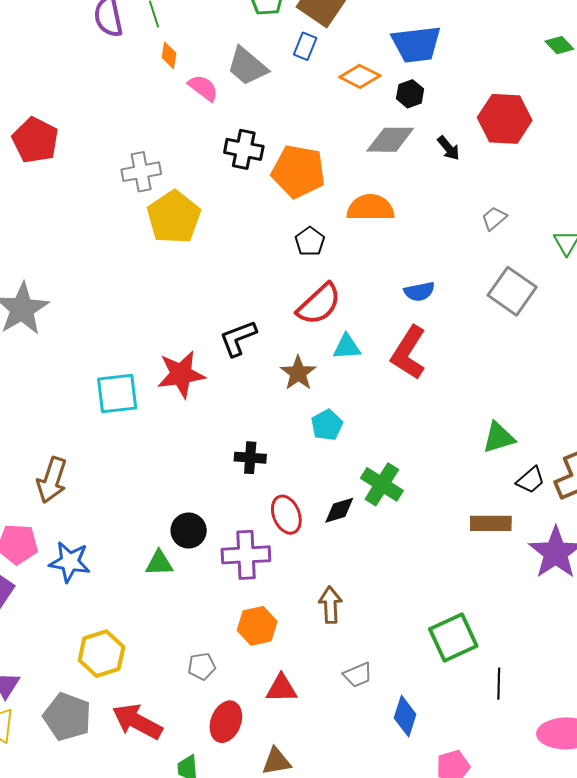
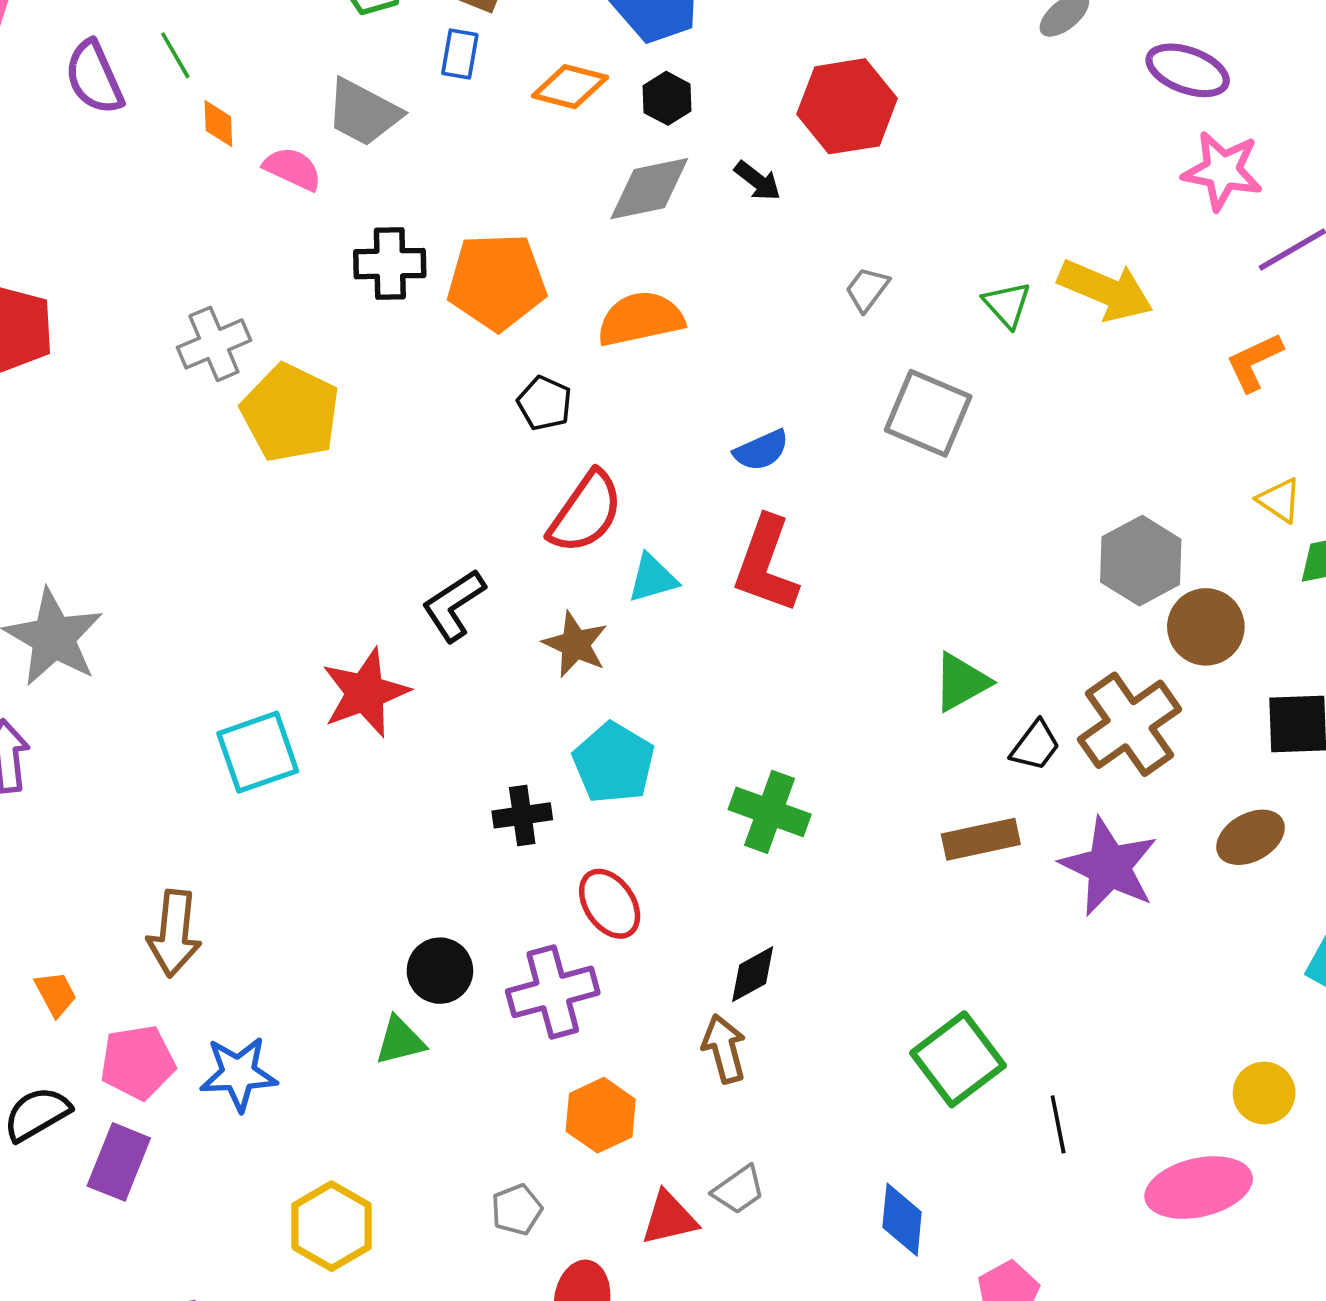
cyan pentagon: (327, 425) -> (614, 763), moved, size x1.4
black diamond: (339, 510) -> (753, 974), moved
gray trapezoid: (358, 675) -> (739, 1190), moved

